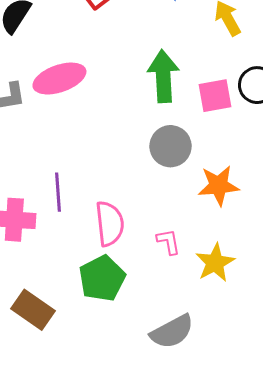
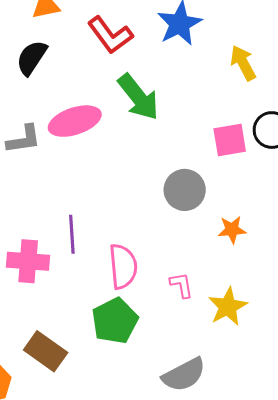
green arrow: (163, 76) -> (138, 97), moved, turned 144
orange star: (219, 185) -> (232, 230), size x0.7

